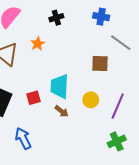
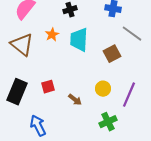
brown square: (100, 63) -> (112, 54), turned -30
cyan trapezoid: (59, 86) -> (79, 40), moved
green cross: (117, 141) -> (108, 122), moved

